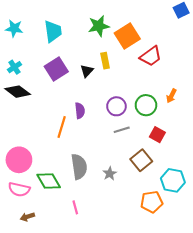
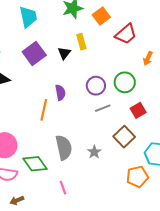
orange square: (127, 36) -> (101, 16), size x0.7
orange arrow: (171, 96) -> (148, 58), moved
red square: (157, 135) -> (138, 110), turned 35

